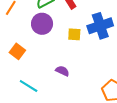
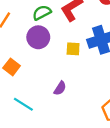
purple semicircle: (62, 71) -> (60, 88), turned 96

